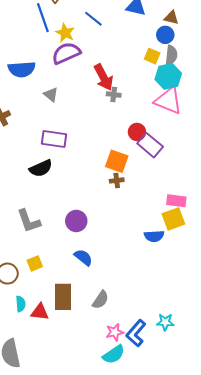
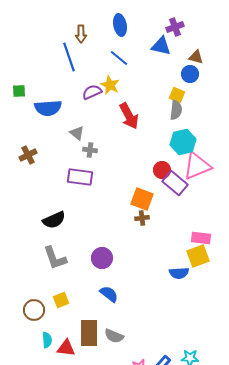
yellow star: (65, 33) -> (110, 85), moved
purple semicircle: (66, 53) -> (92, 92), size x0.7
gray semicircle: (171, 55) -> (176, 110), moved
cyan hexagon: (168, 76) -> (183, 142), moved
gray cross: (114, 95) -> (90, 150), moved
pink triangle: (168, 101) -> (197, 166), moved, turned -44
black semicircle: (41, 168) -> (54, 220), moved
gray semicircle: (101, 300) -> (114, 336), moved, turned 78

